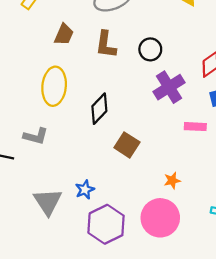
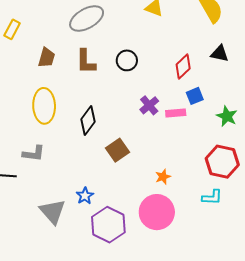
purple cross: (169, 87) -> (149, 105), moved, size x0.7
pink rectangle: (195, 127) -> (176, 113), moved
brown square: (127, 145) -> (117, 150), turned 30

